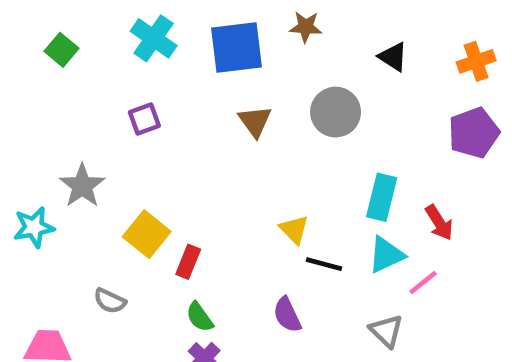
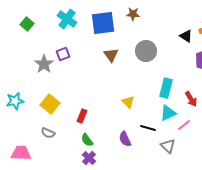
black triangle: (393, 57) -> (186, 36), moved
gray star: (82, 186) -> (44, 64), moved
yellow square: (147, 234) -> (50, 104), moved
black line: (324, 264) -> (148, 128), moved

